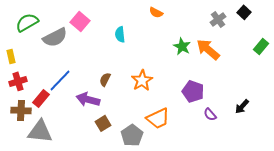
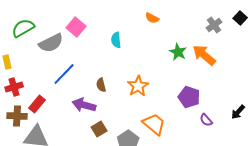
brown semicircle: (105, 79) -> (101, 85), turned -40
blue line: (60, 80) -> (64, 74), moved
orange trapezoid: (158, 118) -> (154, 124), turned -115

